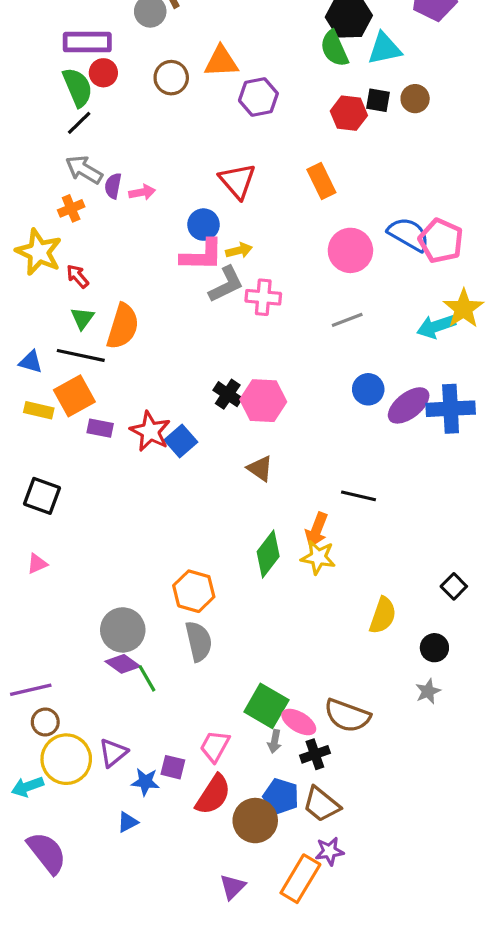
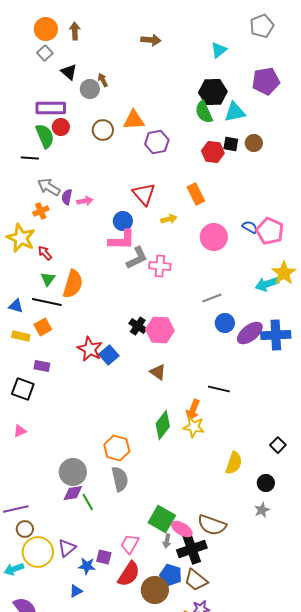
black line: (79, 123) -> (30, 158), moved, turned 48
blue semicircle: (409, 234) -> (250, 227), size x0.6
yellow arrow: (239, 250) -> (169, 219), moved
gray line: (347, 320) -> (212, 298), moved
orange square: (74, 396) -> (43, 327), size x0.7
purple rectangle: (100, 428) -> (42, 366), moved
purple diamond: (123, 664) -> (73, 493), turned -45
black cross: (315, 754) -> (192, 549), size x1.6

